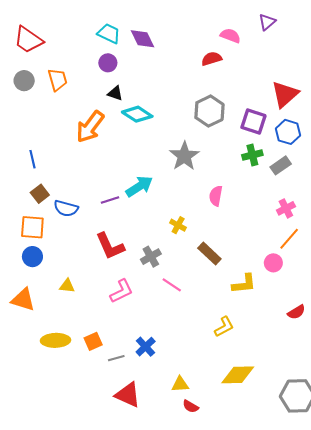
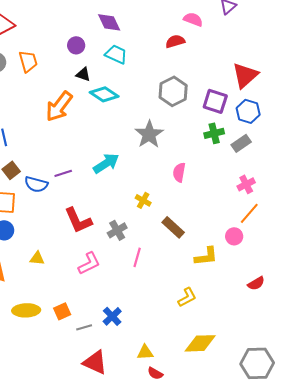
cyan trapezoid: (109, 34) -> (116, 54), moved
purple line: (110, 200) -> (63, 173), moved
pink line: (172, 285) -> (137, 257), turned 72

